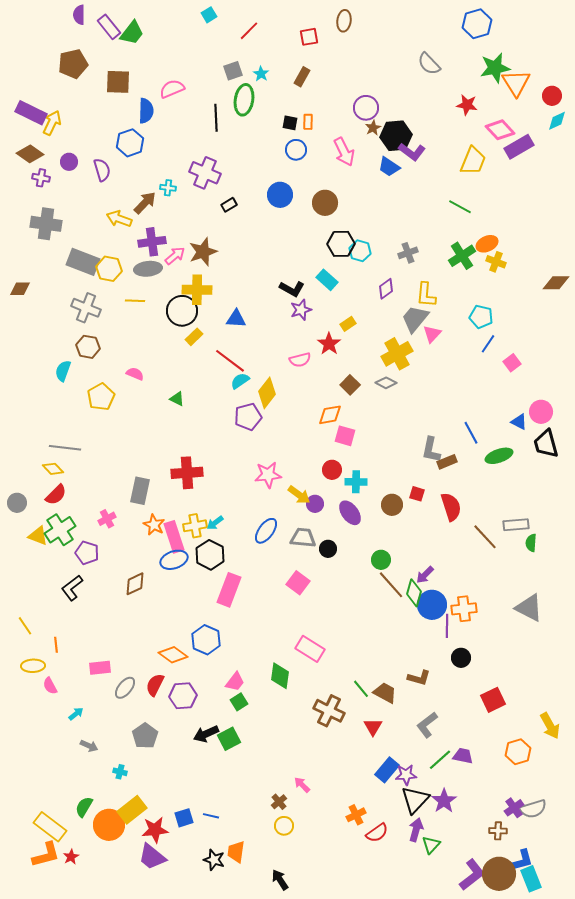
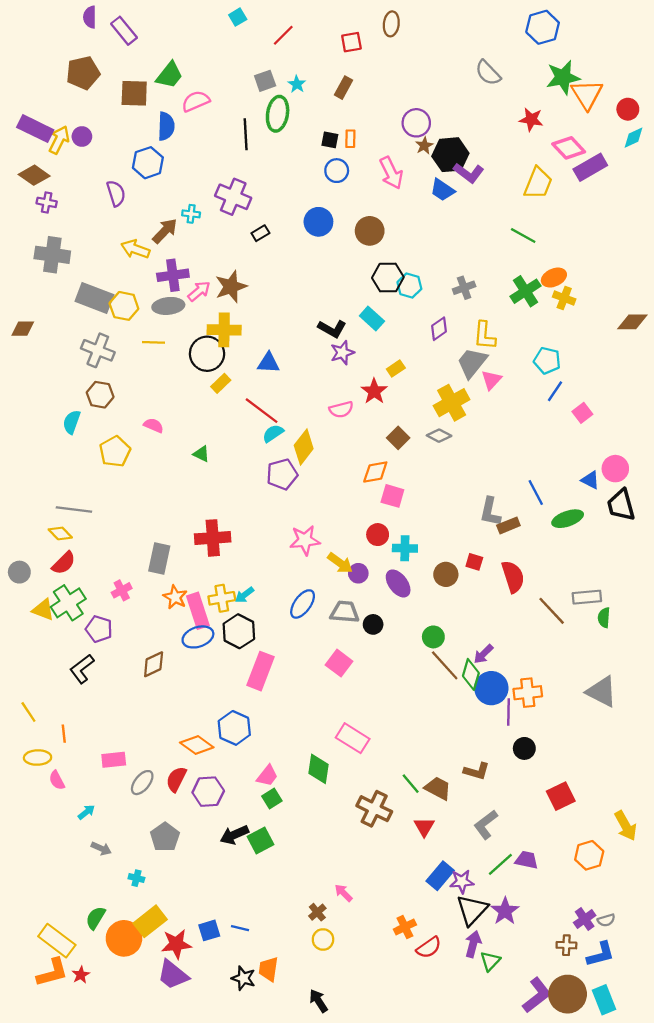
green trapezoid: (132, 33) -> (169, 75), moved
purple circle: (69, 162) -> (82, 136), moved
gray semicircle: (533, 809) -> (606, 920), size x0.6
blue L-shape: (521, 861) -> (601, 954), moved

